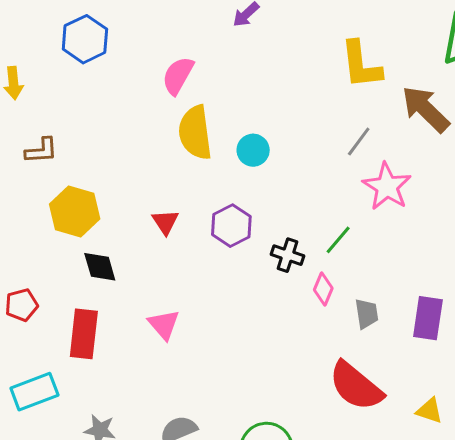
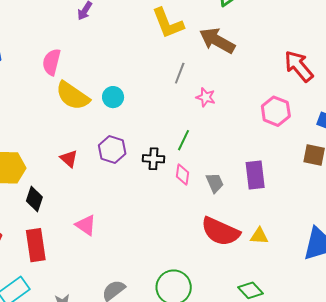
yellow semicircle: (195, 133) -> (73, 96), turned -33
pink star: (387, 187) -> (206, 97), size x0.6
black diamond: (100, 267) -> (34, 199), turned 50
yellow triangle: (429, 411) -> (259, 236), moved

